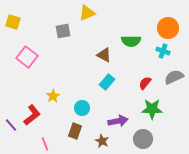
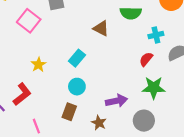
cyan cross: (163, 51) -> (156, 35), moved, turned -32
pink square: (27, 57) -> (29, 21), moved
cyan rectangle: (107, 82) -> (77, 58), moved
yellow star: (53, 96) -> (39, 65), moved

